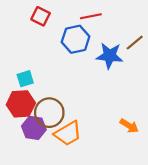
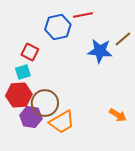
red square: (41, 16) -> (30, 52), moved
blue hexagon: (76, 39) -> (58, 27), moved

